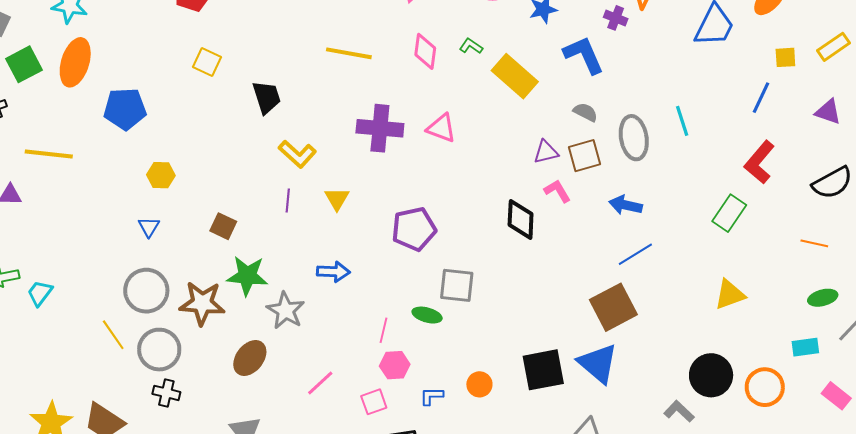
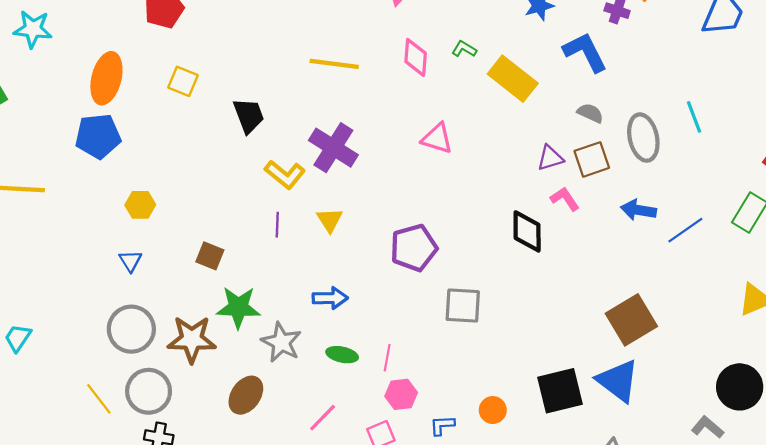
orange ellipse: (75, 62) -> (106, 78), moved
purple cross: (380, 128) -> (333, 148), moved, turned 30
blue line: (635, 254) -> (685, 230), moved
green ellipse: (427, 315) -> (342, 355), moved
yellow line: (113, 335) -> (99, 399), moved

